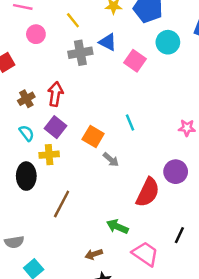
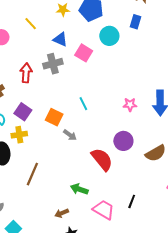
gray cross: (80, 53) -> (53, 64), moved
red arrow: (55, 94) -> (26, 73), moved
red semicircle: (148, 192) -> (102, 159), turned -60
black line: (179, 235) -> (132, 201), moved

